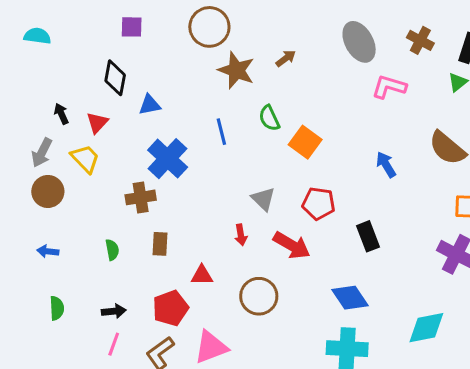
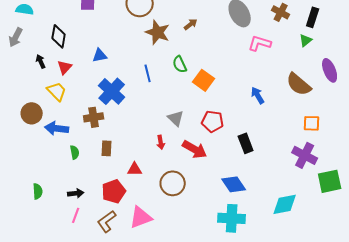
black diamond: (115, 78) -> (59, 36), moved
gray arrow: (42, 153) -> (16, 37), moved
blue arrow: (48, 251) -> (57, 128), moved, size x1.6

